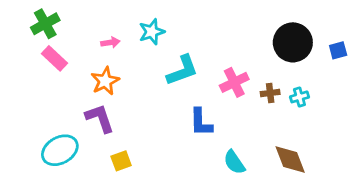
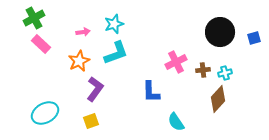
cyan L-shape: (182, 70) -> (116, 53), moved
purple L-shape: (100, 118) -> (95, 89), moved, turned 55
brown diamond: (290, 160) -> (218, 99), moved, turned 64

